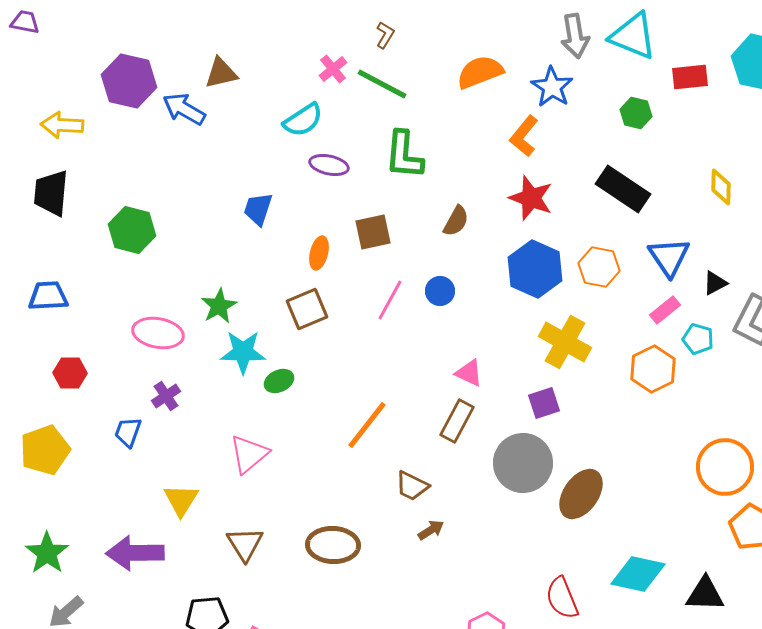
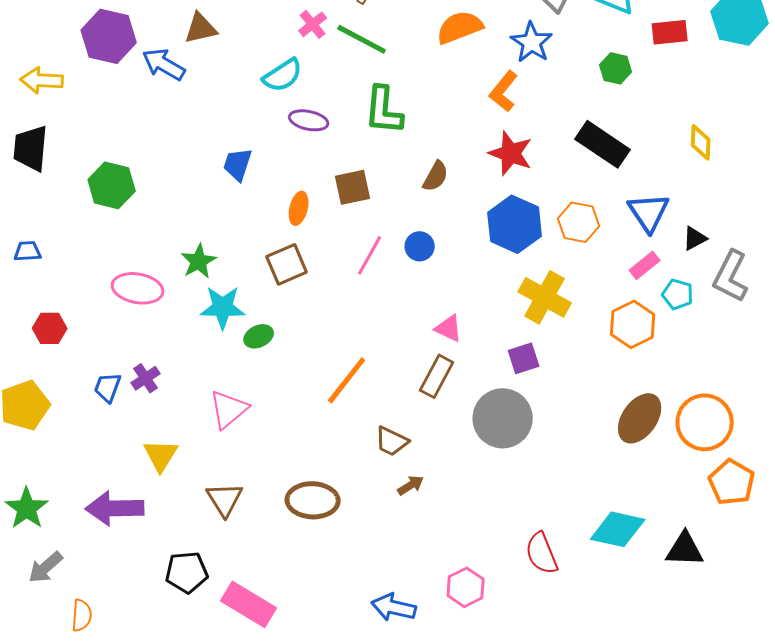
blue trapezoid: (48, 296) -> (28, 251), size x0.7
purple cross: (166, 396) -> (146, 378), moved
brown ellipse: (581, 494) -> (640, 418), moved

